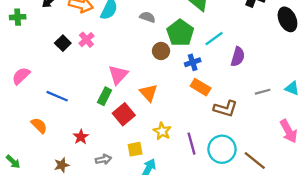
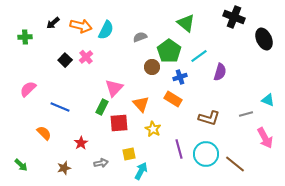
gray semicircle: (147, 17) -> (140, 37), turned -40
orange rectangle: (201, 87) -> (173, 99), moved
gray line: (263, 92) -> (246, 114), moved
red square: (124, 114) -> (119, 123), turned 36
yellow star: (162, 131) -> (153, 129), moved

